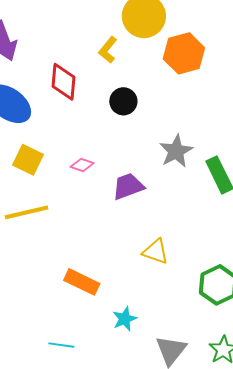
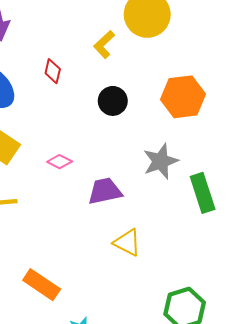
orange hexagon: (184, 53) -> (183, 97), moved
red diamond: (63, 82) -> (53, 71), size x0.6
yellow triangle: (155, 251) -> (127, 243), moved

